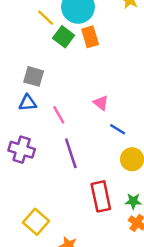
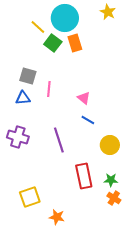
pink line: (59, 115) -> (49, 89), moved, turned 35
blue line: (118, 129) -> (88, 120), moved
yellow square: (36, 222) -> (30, 197), turned 30

